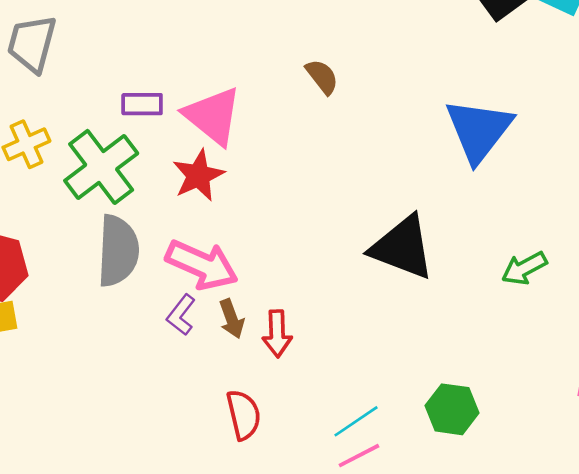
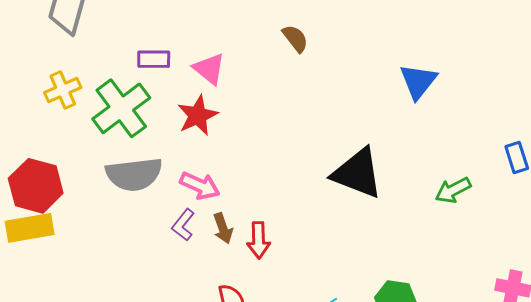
pink triangle: (213, 116) -> (209, 69), size x0.7
blue triangle: (479, 130) -> (418, 81), size x0.7
gray semicircle: (118, 251) -> (134, 174), turned 80
pink arrow: (202, 265) -> (200, 186), size x0.7

